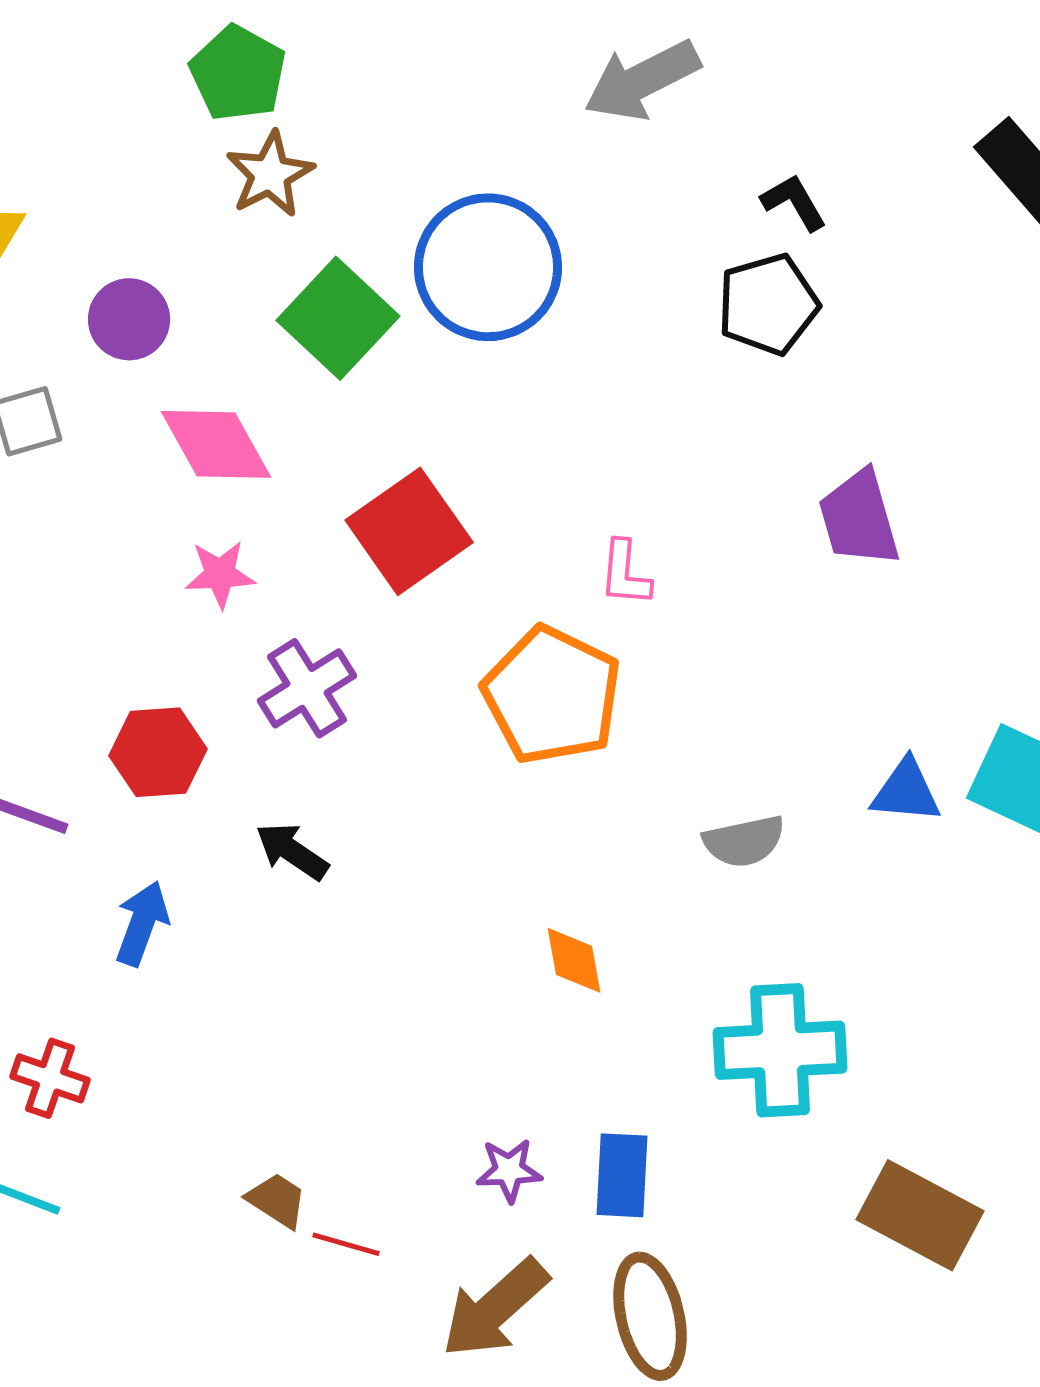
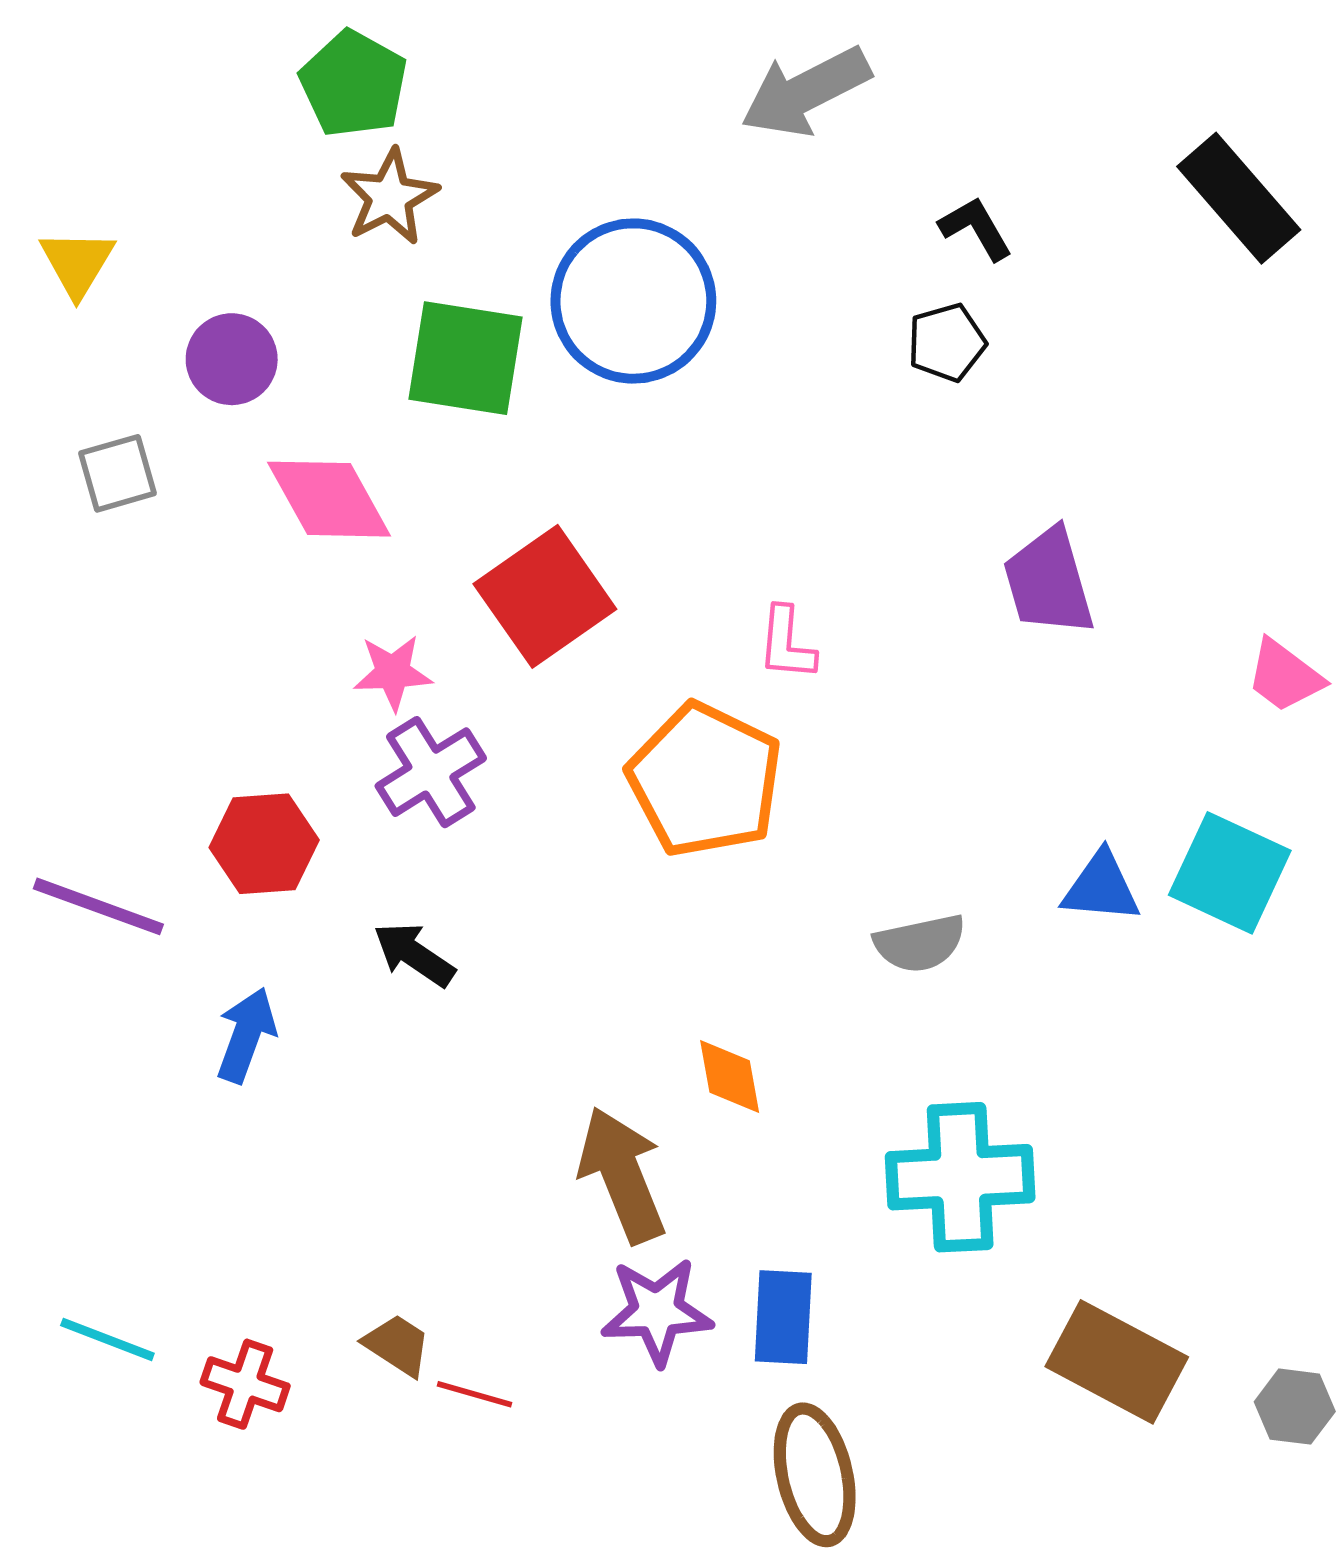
black pentagon: (768, 304) -> (947, 342), size x0.7
green square: (338, 318) -> (466, 358), turned -34
pink star: (220, 574) -> (393, 673), moved
red cross: (50, 1078) -> (245, 1384), moved
purple star: (509, 1170) -> (657, 1311), size x1.5
brown arrow: (495, 1308) -> (622, 1175), moved, turned 110

